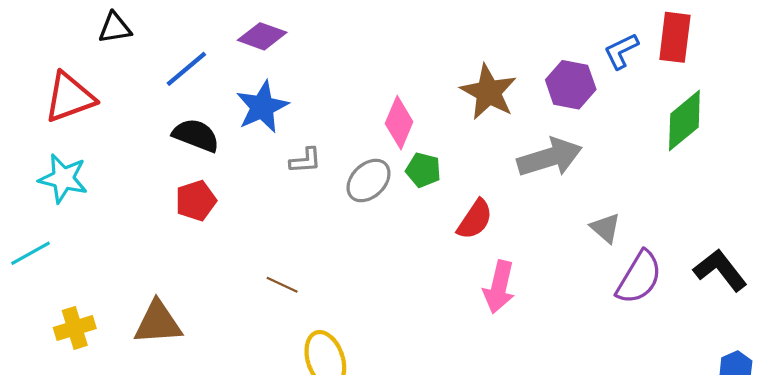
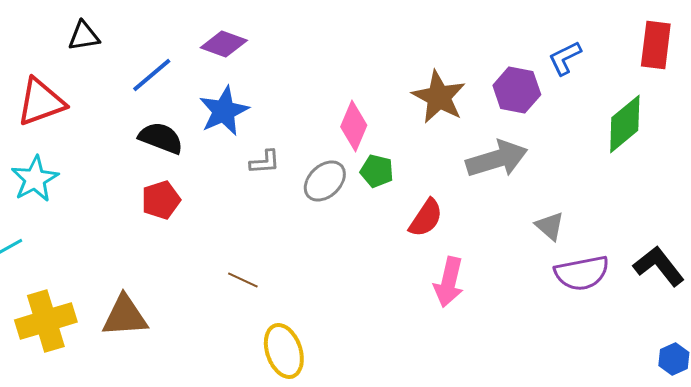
red rectangle: (675, 37) -> (656, 45), moved
cyan star: (63, 178) -> (35, 179), turned 30
purple semicircle: (639, 277) -> (582, 273), turned 48
yellow cross: (75, 328) -> (46, 321), size x1.5

